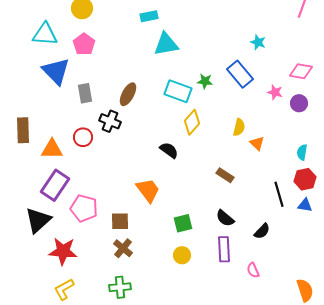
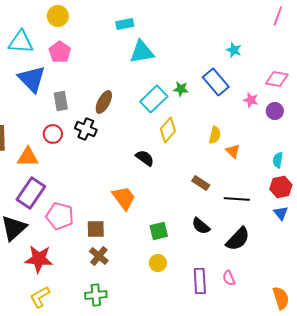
cyan rectangle: (178, 91) -> (154, 99), turned -64
red circle: (83, 137) -> (53, 134), moved
black line: (279, 194) -> (237, 199), moved, turned -70
blue triangle: (305, 205) -> (281, 213), turned 42
black semicircle: (262, 231) -> (238, 239), size x1.5
purple rectangle: (224, 249) -> (200, 281), moved

